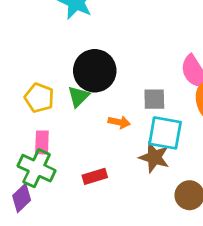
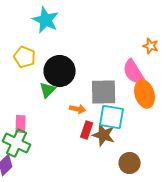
yellow pentagon: (39, 98) -> (25, 57), moved
gray square: (154, 99) -> (104, 92), size x1.6
red rectangle: (95, 176) -> (87, 130), moved, turned -54

